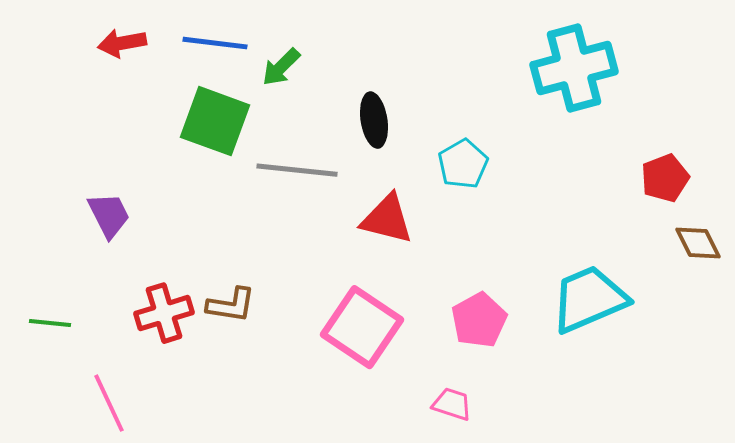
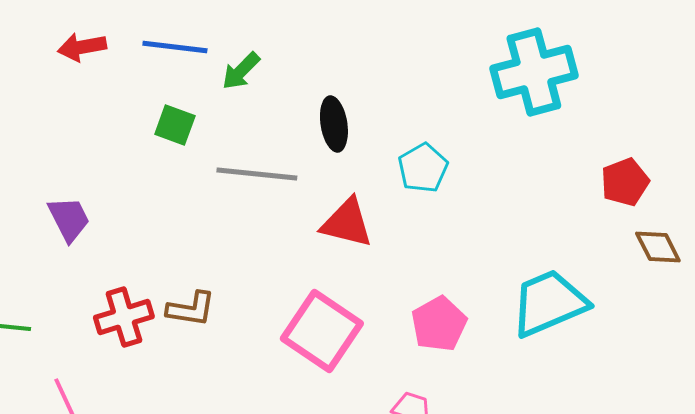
green square: (215, 121) -> (175, 125), size x0.6

